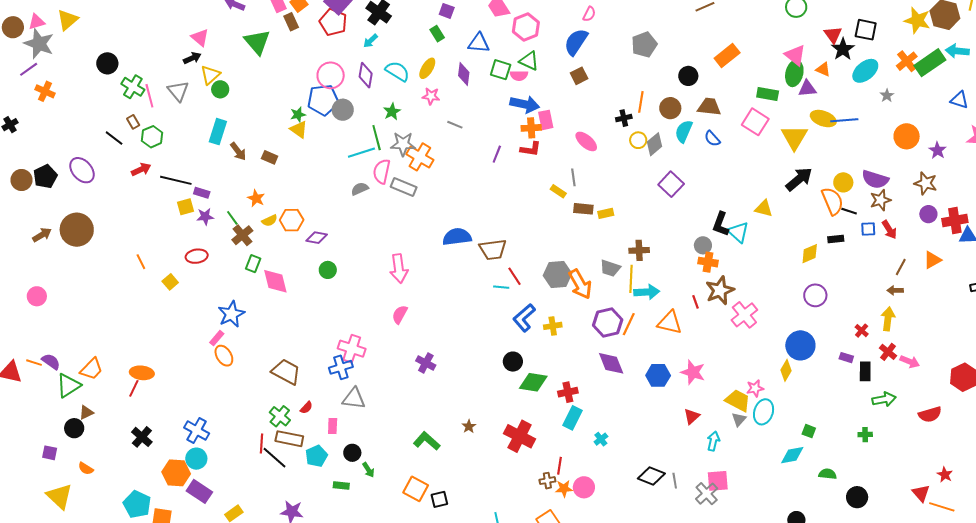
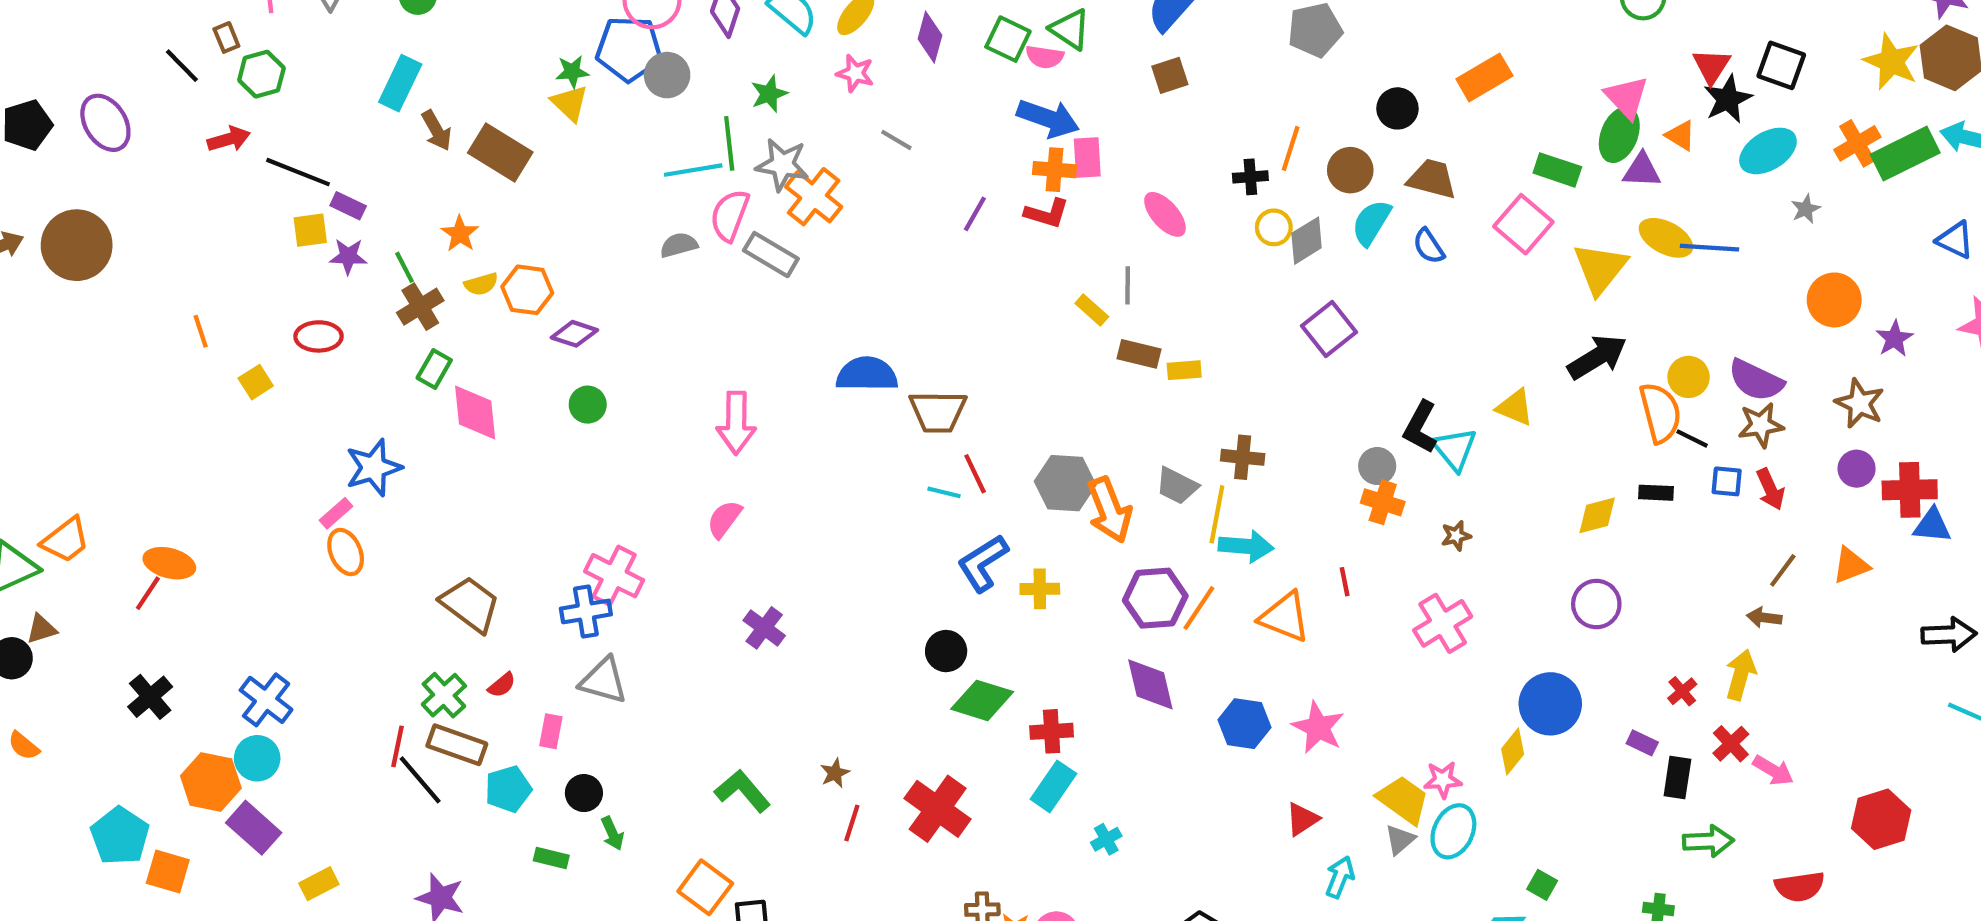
brown rectangle: (270, 157) -> (500, 152), size x1.8
brown star: (720, 290) -> (1456, 536), moved, size x0.5
red line: (560, 466) -> (852, 823), moved

